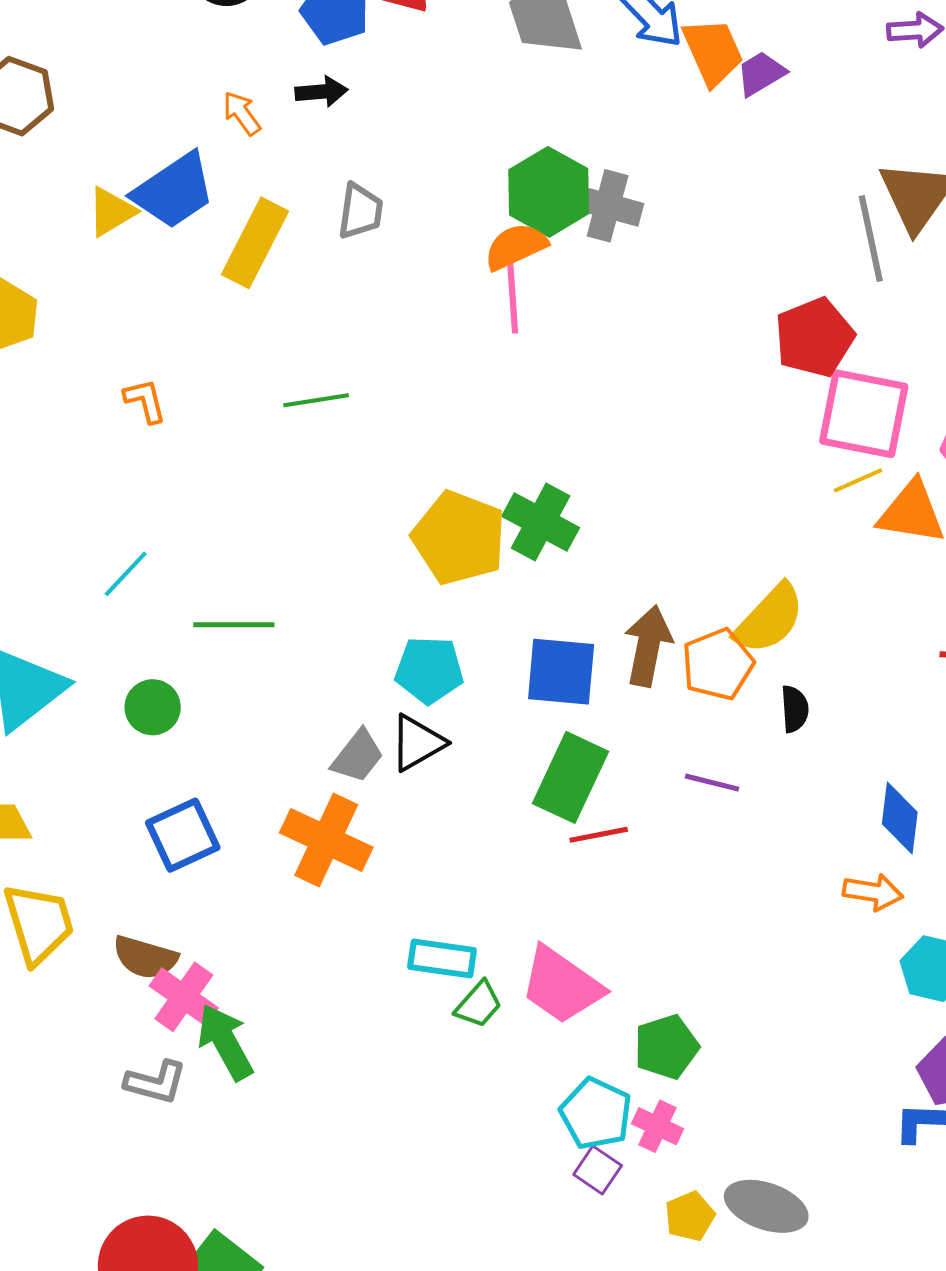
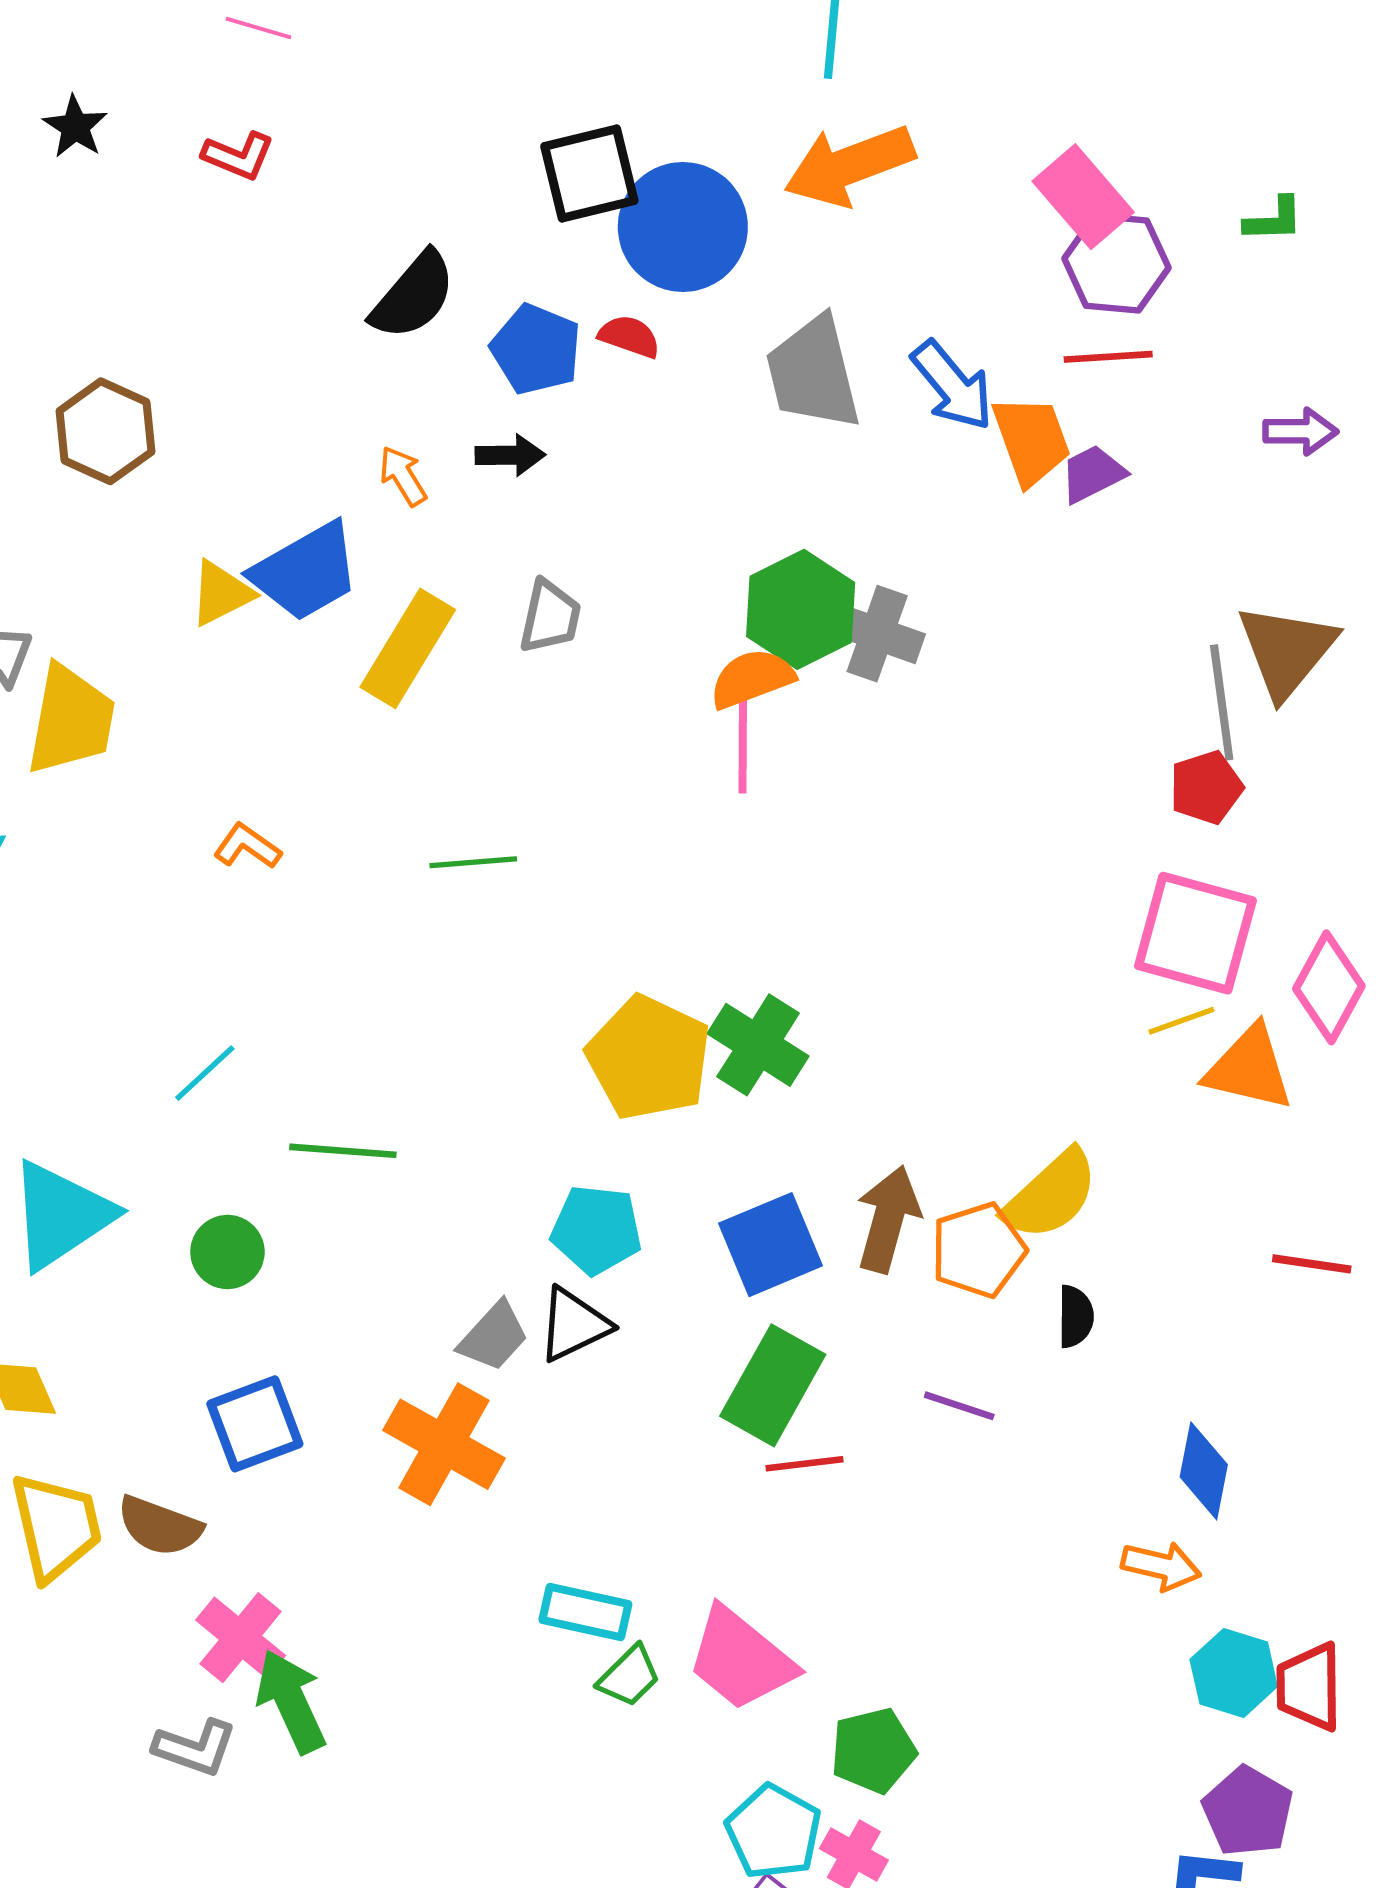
red pentagon: (814, 337) -> (1206, 787), moved, size x0.7
orange L-shape: (145, 401) -> (247, 846), turned -45
blue square: (561, 672) -> (770, 1245), turned -32
brown semicircle: (145, 957) -> (160, 1526), moved

